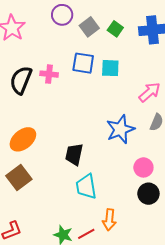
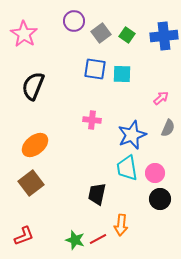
pink cross: (49, 74) -> (92, 120), moved
pink arrow: (149, 92) -> (161, 98), size x0.7
black trapezoid: (74, 154) -> (97, 194), moved
cyan trapezoid: (86, 187) -> (127, 168), moved

